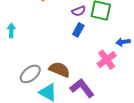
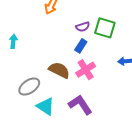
pink cross: (107, 60) -> (86, 70), moved
brown semicircle: (59, 70) -> (59, 70), moved

